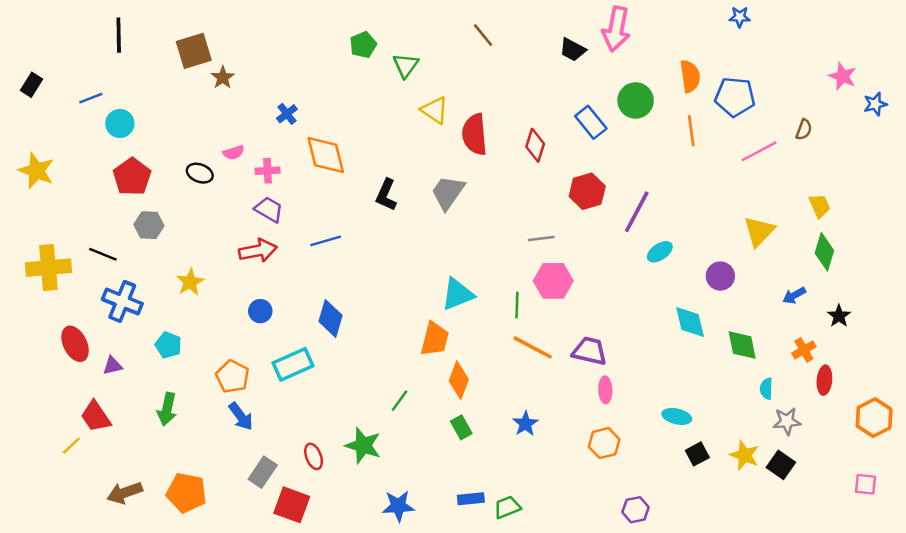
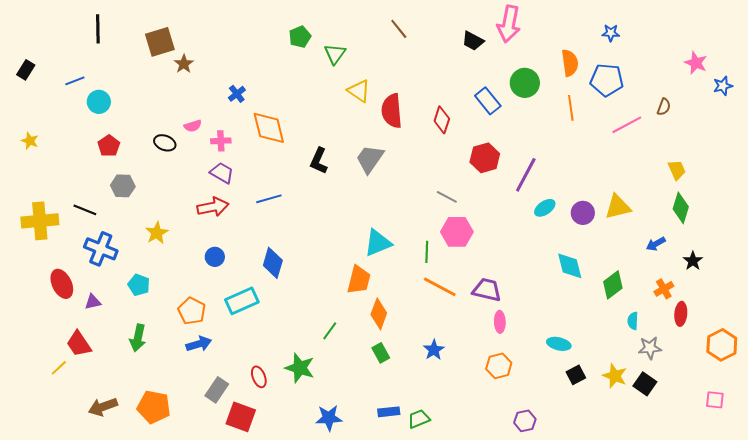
blue star: (740, 17) -> (611, 33), moved
yellow star: (36, 171) -> (30, 141), size x0.6
red pentagon: (132, 177) -> (109, 146), size x0.7
yellow triangle: (759, 231) -> (618, 207), moved, turned 32
gray line: (541, 238) -> (447, 197), turned 35
purple circle: (720, 276) -> (583, 213), moved
green diamond: (742, 345) -> (613, 285), turned 64
blue arrow: (241, 416) -> (199, 344), turned -70

